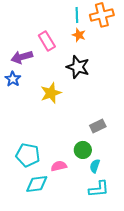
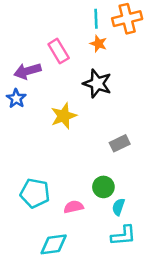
gray rectangle: (98, 126) -> (120, 143), moved
cyan diamond: (37, 184) -> (54, 244), moved

